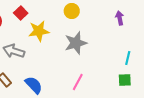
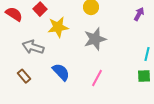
purple arrow: (120, 18) -> (139, 14), turned 40
blue semicircle: (34, 85) -> (61, 72), moved

